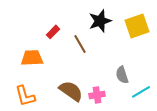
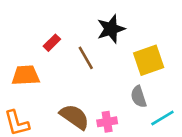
yellow square: (137, 26) -> (149, 60), moved

